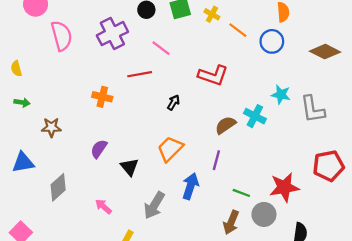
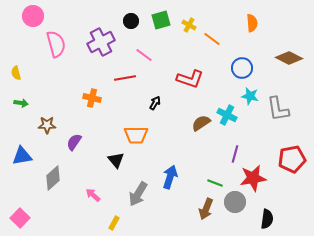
blue circle: (272, 41) -> (242, 68), moved
purple semicircle: (99, 149) -> (74, 142), moved
orange trapezoid: (170, 149) -> (136, 135), moved, turned -135
purple line: (216, 160) -> (235, 154), moved

